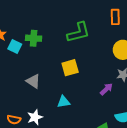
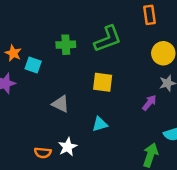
green cross: (34, 38) -> (66, 45), moved
yellow square: (70, 68) -> (103, 82), turned 30

